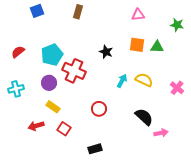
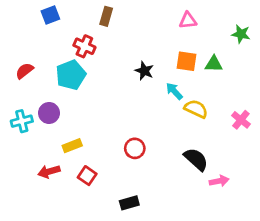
red cross: (74, 71) -> (84, 46), moved, size x0.7
cyan arrow: (122, 81) -> (174, 91), moved, turned -72
purple circle: (49, 83) -> (49, 113), moved
yellow rectangle: (53, 107) -> (72, 146), turned -56

